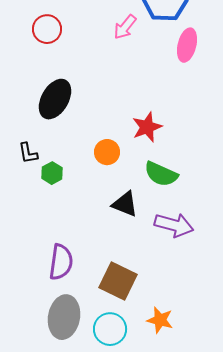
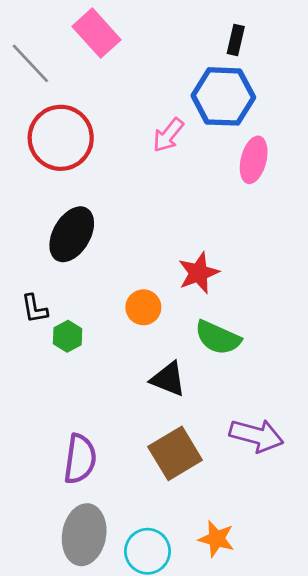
red circle: (47, 29) -> (61, 138), size x1.6
purple arrow: (174, 225) -> (256, 435), moved
brown square: (118, 281) -> (175, 453), moved, turned 33

